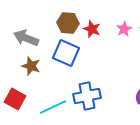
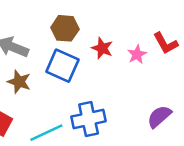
red star: (92, 29) -> (102, 48), moved
pink star: (124, 29) -> (137, 54), moved

